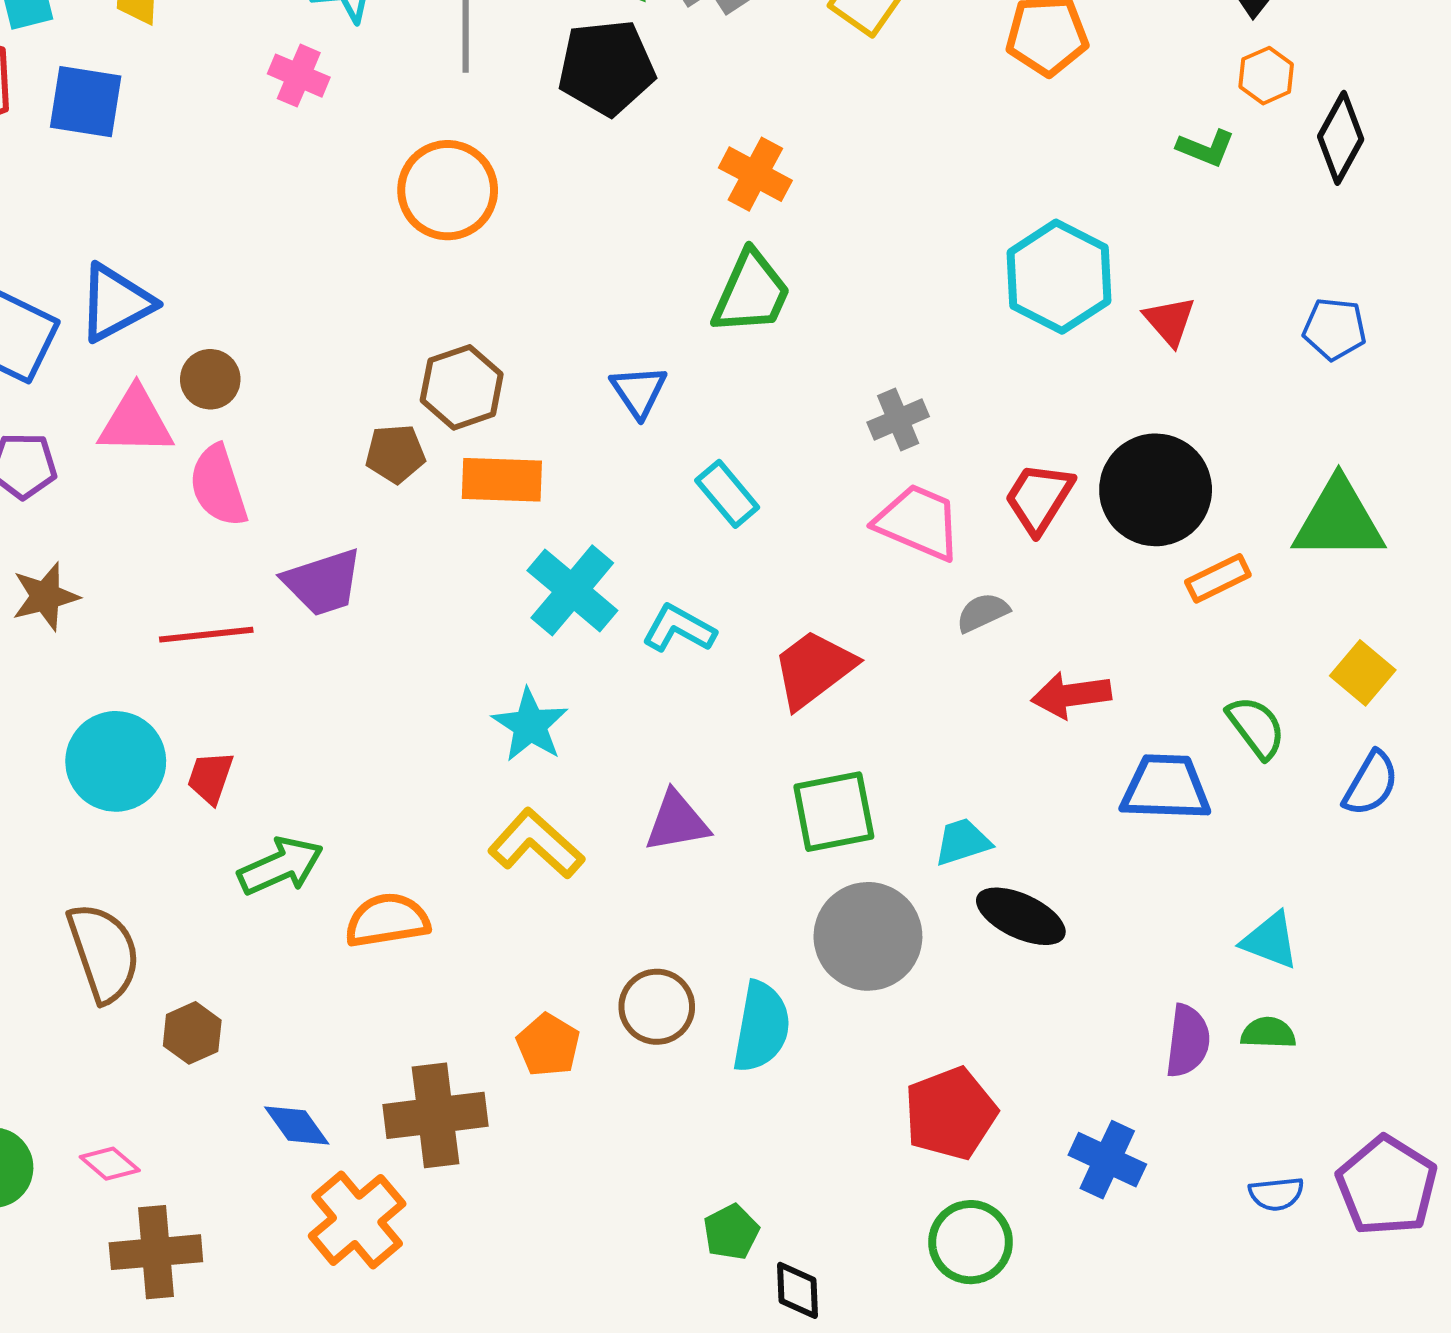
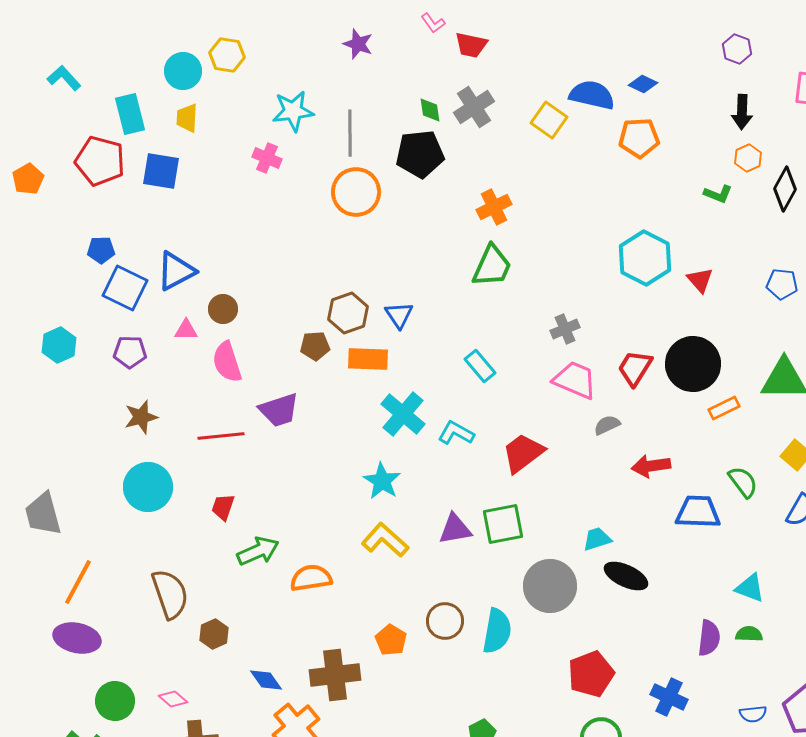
orange cross: (755, 174) -> (494, 207), turned 36
orange circle: (448, 190) -> (356, 192), moved
blue triangle: (639, 391) -> (399, 315), moved
pink triangle: (136, 421) -> (186, 330), size x0.6
cyan circle: (116, 761) -> (148, 487), moved
green square: (834, 812) -> (503, 524), moved

